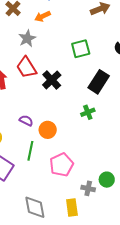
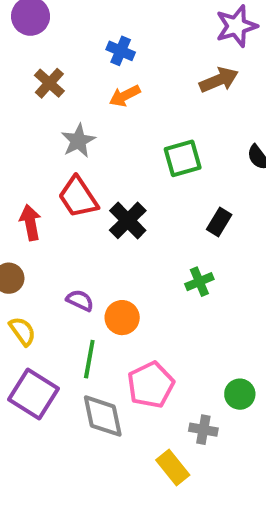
orange arrow: (43, 16) -> (125, 96), moved
black rectangle: (99, 82) -> (219, 222), size x0.6
green circle: (107, 180) -> (240, 394), moved
gray diamond: (35, 207) -> (103, 416), moved
yellow rectangle: (72, 207) -> (173, 467), turned -30

